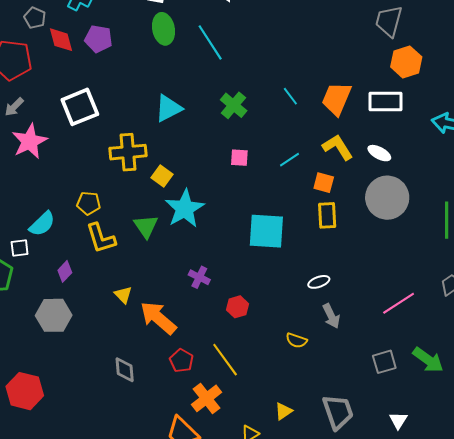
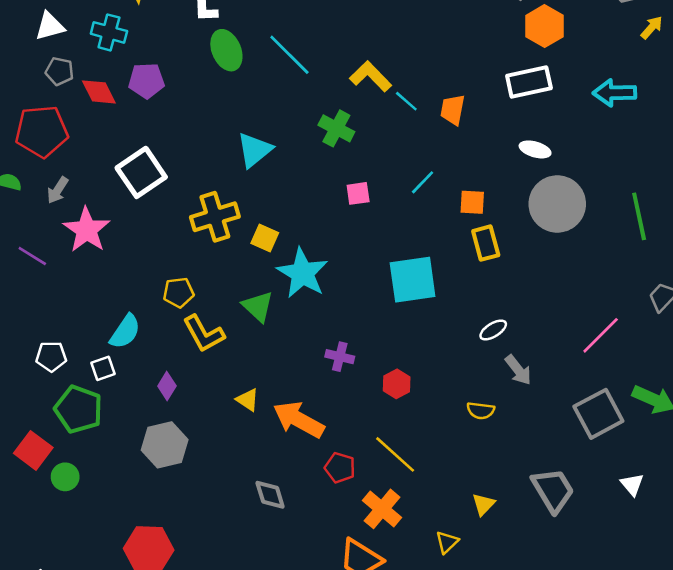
orange trapezoid: (336, 99) -> (453, 110), moved, size x0.7
yellow L-shape: (338, 147) -> (371, 76), moved
gray square: (384, 362) -> (598, 414), size x1.5

